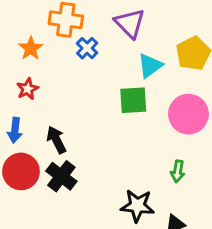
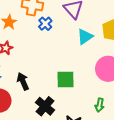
green square: (133, 100) -> (65, 80), moved
black cross: (61, 176) -> (45, 106), moved

